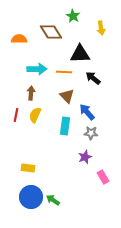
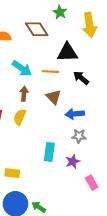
yellow arrow: (101, 28) -> (90, 25), size x1.6
cyan arrow: (37, 69) -> (22, 68), turned 36
brown arrow: (31, 93) -> (24, 94), moved
blue arrow: (87, 112) -> (75, 114), turned -54
cyan rectangle: (65, 126) -> (49, 152), moved

